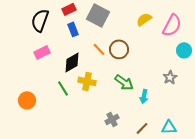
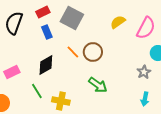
pink rectangle: (42, 52) -> (12, 72), moved
gray star: (170, 77) -> (144, 72), moved
yellow cross: (87, 81) -> (61, 101), moved
cyan arrow: (144, 96) -> (145, 99), moved

